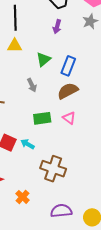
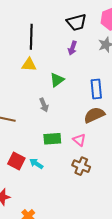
blue rectangle: (68, 66) -> (96, 89), moved, turned -30
brown semicircle: (68, 91) -> (94, 115), moved
brown cross: (53, 169) -> (81, 166), moved, size x0.7

